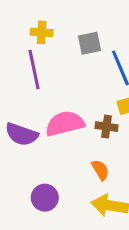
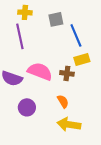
pink semicircle: (65, 124) -> (40, 71), turned 35
purple circle: (45, 198) -> (27, 107), moved

